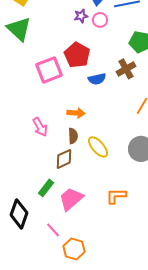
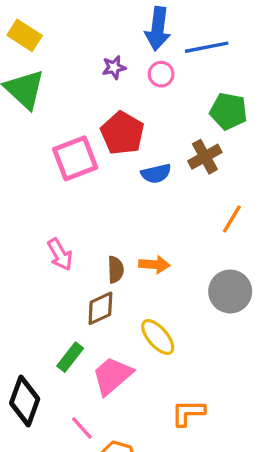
purple star: (81, 16) -> (114, 67), moved
orange arrow: (76, 113) -> (154, 265), moved
yellow ellipse: (98, 147) -> (158, 337), moved
orange L-shape: (116, 196) -> (188, 413), moved

